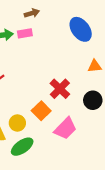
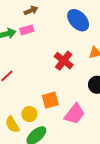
red cross: (60, 89) -> (64, 61), moved
orange square: (41, 111) -> (50, 100), turned 36

